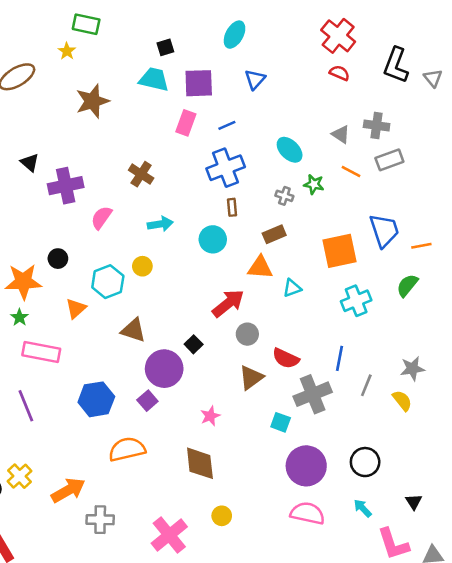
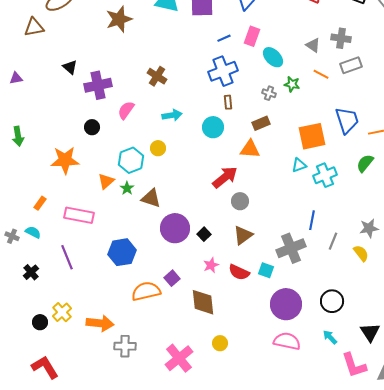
pink rectangle: (186, 123) -> (252, 36), moved
black circle: (58, 259) -> (92, 127), moved
cyan triangle: (292, 288) -> (299, 165), moved
green star: (20, 317) -> (127, 188), moved
black square: (194, 344) -> (204, 234), moved
red semicircle: (286, 358) -> (239, 272), moved
purple square: (147, 401) -> (172, 278), moved
orange arrow: (68, 490) -> (100, 323), turned 36
black triangle: (414, 502) -> (370, 332), size x1.5

